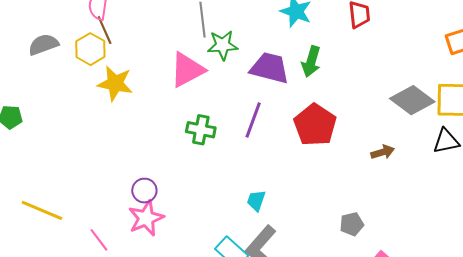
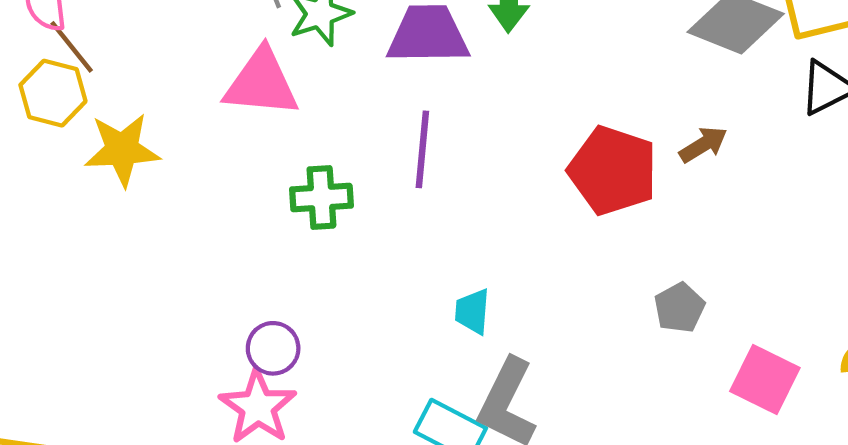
pink triangle: (187, 70) -> (261, 83), turned 48
red pentagon: (315, 125) -> (613, 171), moved
purple circle: (144, 191) -> (273, 348), moved

